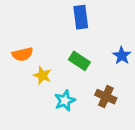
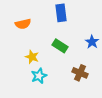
orange semicircle: (22, 54) -> (23, 24), moved
cyan star: (65, 101) -> (39, 76), moved

